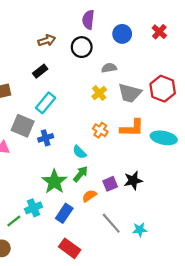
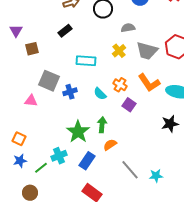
cyan rectangle: (46, 103) -> (86, 61), moved, turned 54
orange L-shape: (132, 128) -> (149, 83), turned 55
cyan semicircle: (79, 152) -> (100, 94), moved
green arrow: (81, 174) -> (102, 125), turned -35
black star: (133, 181) -> (170, 124), moved
purple square: (110, 184) -> (129, 105), moved, turned -32

